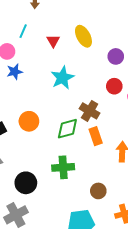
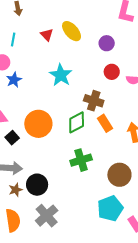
red triangle: (53, 41) -> (47, 35), moved
orange circle: (29, 121) -> (38, 124), size x1.4
black circle: (26, 183) -> (37, 185), moved
brown circle: (98, 191) -> (119, 175), size x1.5

